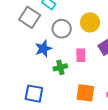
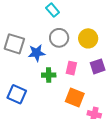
gray square: (30, 17) -> (14, 44), moved, turned -30
orange square: (85, 93) -> (75, 97), moved

